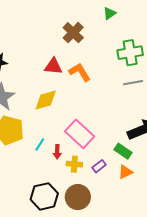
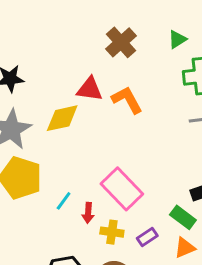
green triangle: (110, 13) -> (177, 39), moved
yellow diamond: (46, 100) -> (62, 118), moved

